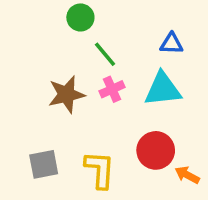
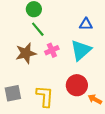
green line: (105, 54) -> (38, 29), moved
cyan triangle: (163, 89) -> (81, 50), turned -35

